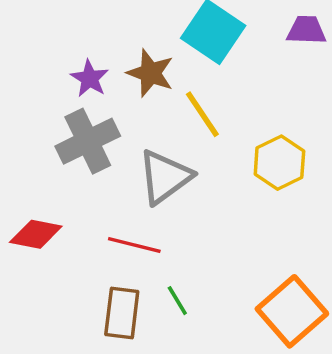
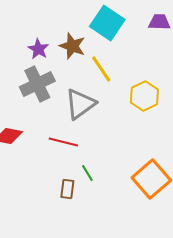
brown rectangle: (122, 313) -> (67, 189), moved, size x0.7

